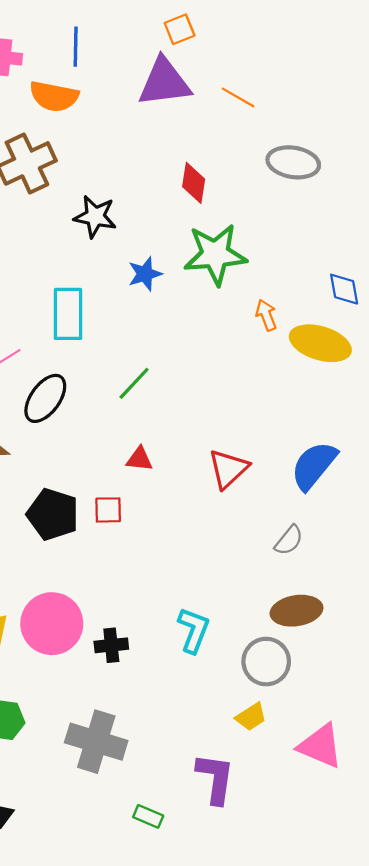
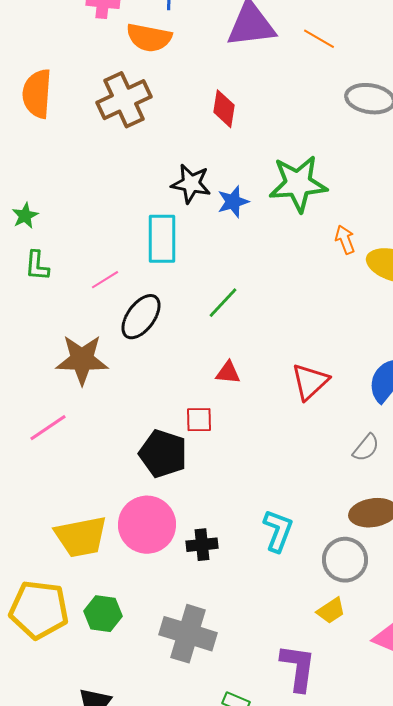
red diamond: (194, 183) -> (224, 109), moved
black star: (95, 217) -> (191, 184), moved
black pentagon: (53, 514) -> (163, 454), moved

